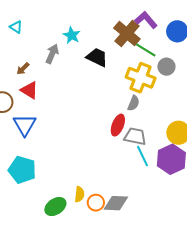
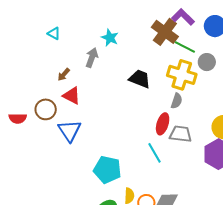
black trapezoid: (97, 57) -> (140, 79), moved
cyan line: (143, 156) -> (154, 153), moved
cyan pentagon: (22, 170) -> (107, 170), moved

